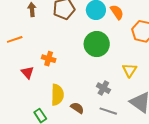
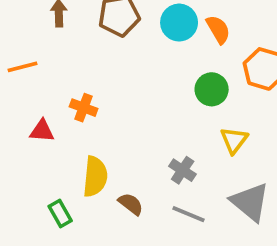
green circle: (97, 44) -> (212, 89), moved, size x0.7
red triangle: (27, 73) -> (42, 131), turned -48

